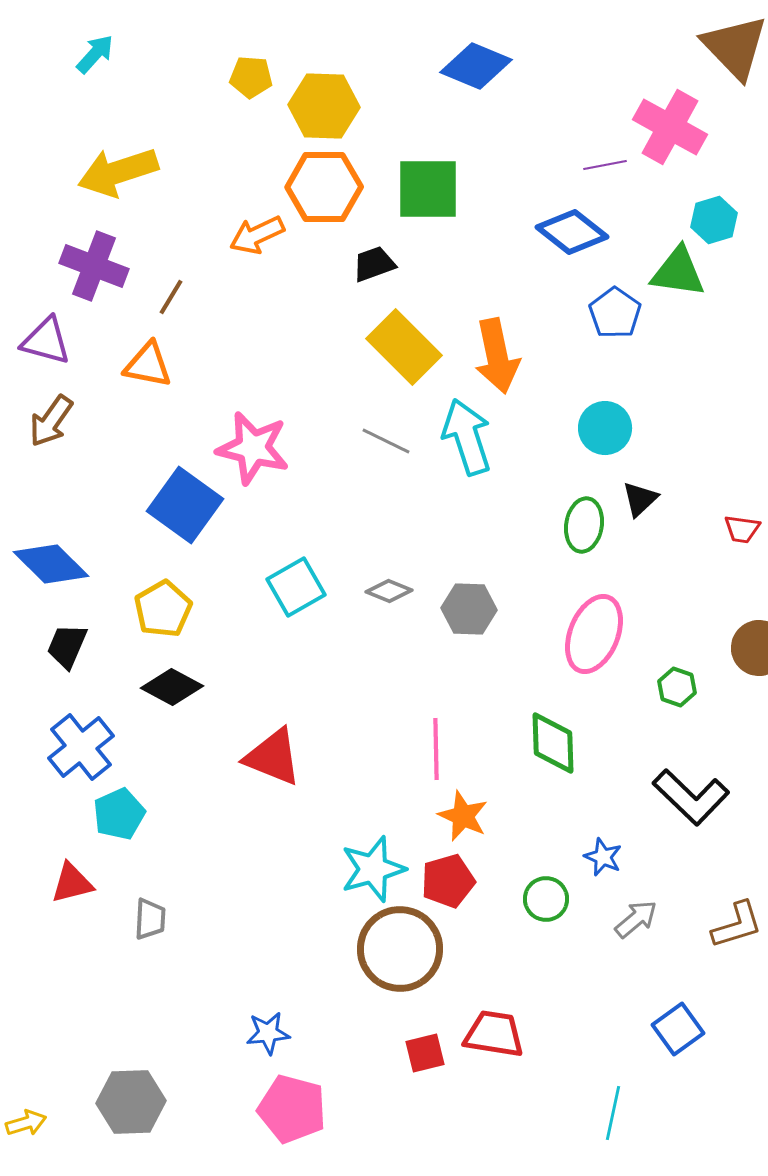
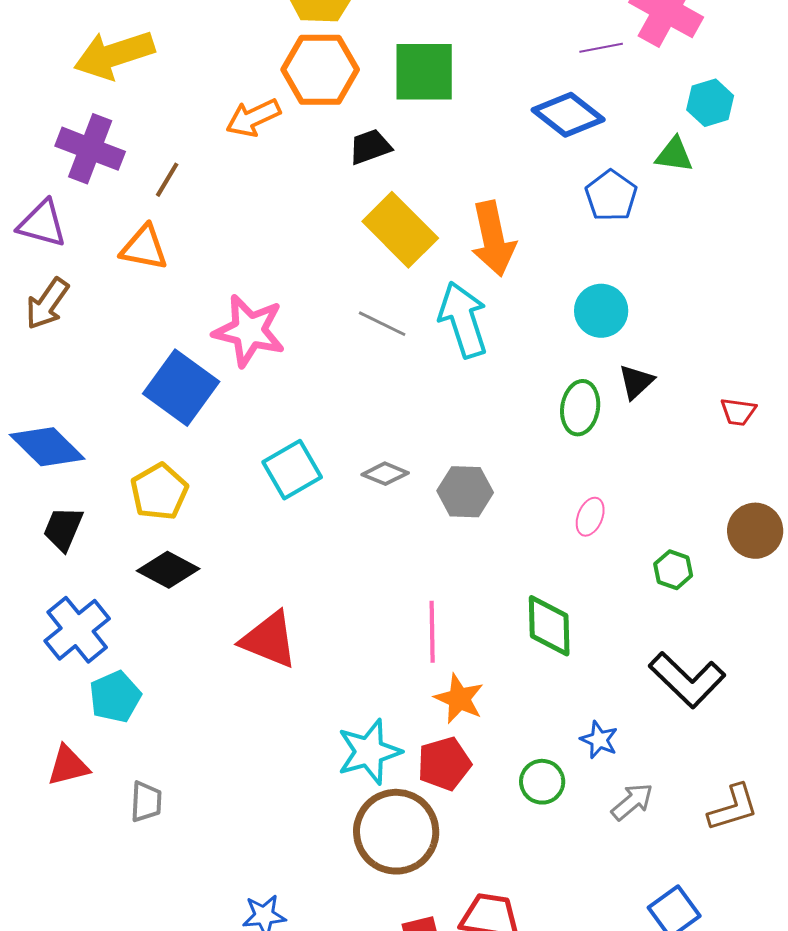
green triangle: (678, 272) -> (674, 155), size x0.7
pink ellipse: (594, 634) -> (590, 517), size x0.5

